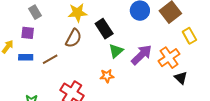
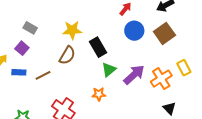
gray rectangle: (35, 12) -> (30, 28), turned -32
purple square: (28, 33) -> (22, 48), turned 32
yellow rectangle: (189, 36) -> (184, 68), moved
black triangle: (181, 78) -> (169, 108), moved

